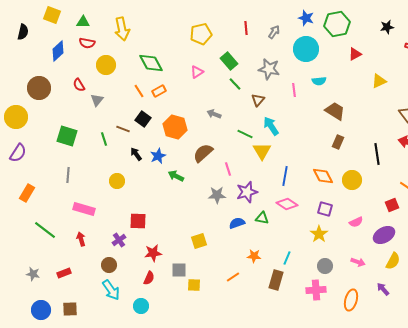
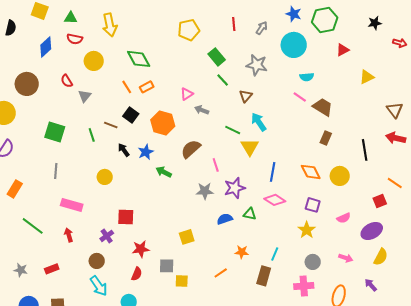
pink triangle: (197, 72) -> (187, 94), moved
pink line: (294, 90) -> (300, 97), moved, turned -48

